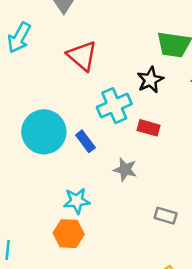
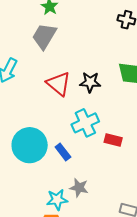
black star: (150, 80) -> (90, 82), moved, turned 30
gray star: (125, 170) -> (79, 188), moved

